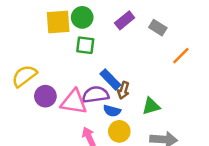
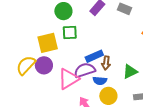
yellow square: (58, 22) -> (48, 43), moved
blue rectangle: (110, 79) -> (94, 56), turned -60
purple circle: (45, 96) -> (44, 65), moved
pink triangle: (74, 102) -> (68, 79), turned -30

